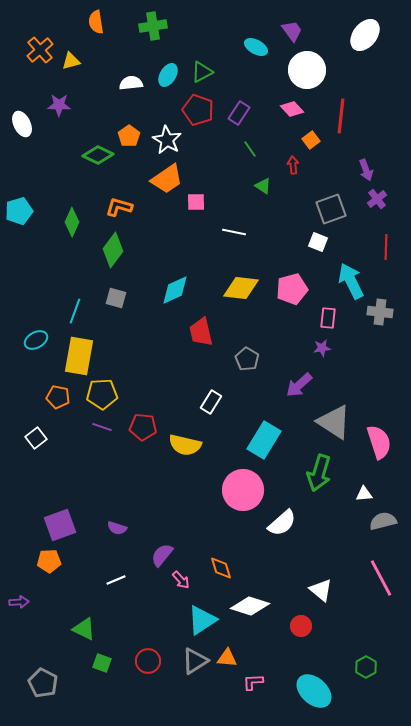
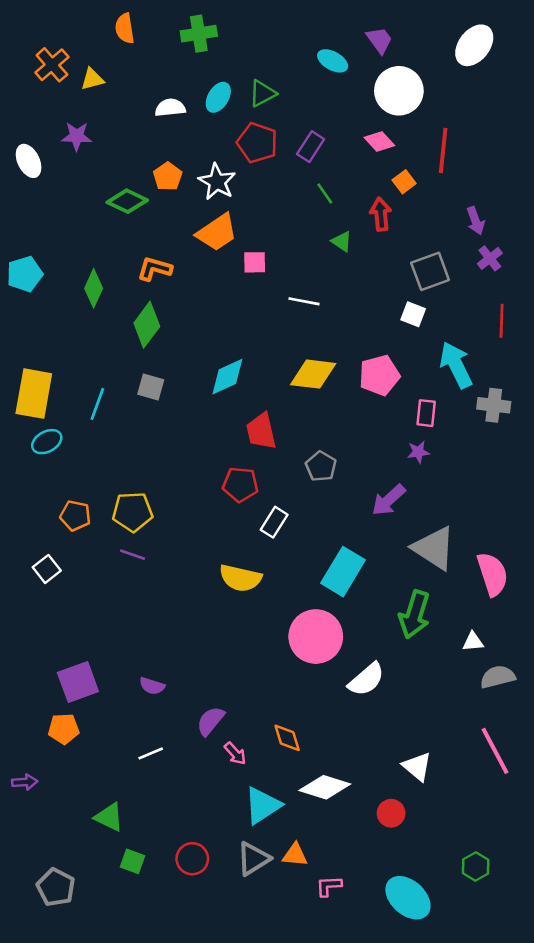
red arrow: (293, 165) -> (381, 214), size x1.4
yellow rectangle: (79, 356) -> (34, 394), moved
red pentagon: (143, 427) -> (240, 484), moved

